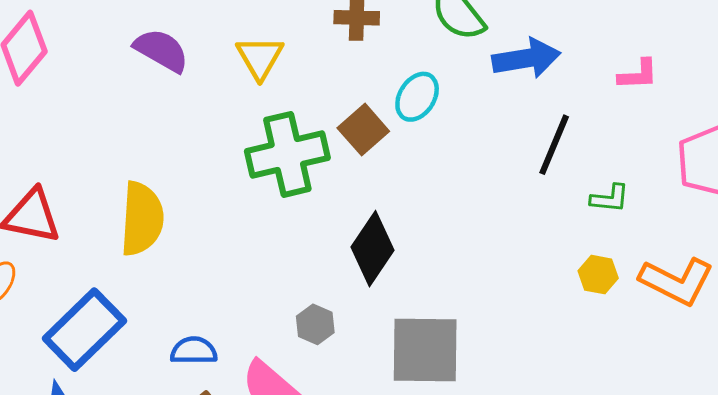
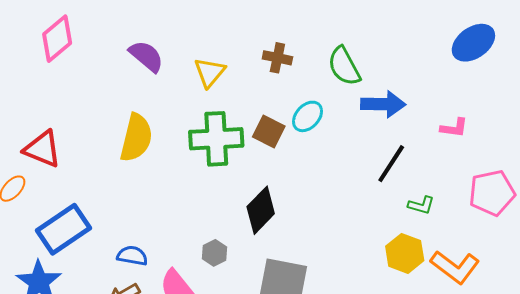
brown square: (363, 130) -> (269, 131), turned -32
yellow semicircle: (142, 219) -> (136, 138), moved
yellow hexagon: (598, 275) -> (405, 253), size x1.5

